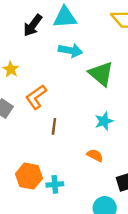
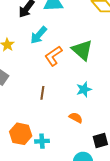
cyan arrow: (70, 50) -> (39, 35), moved, turned 120
orange L-shape: (36, 97) -> (53, 56), moved

